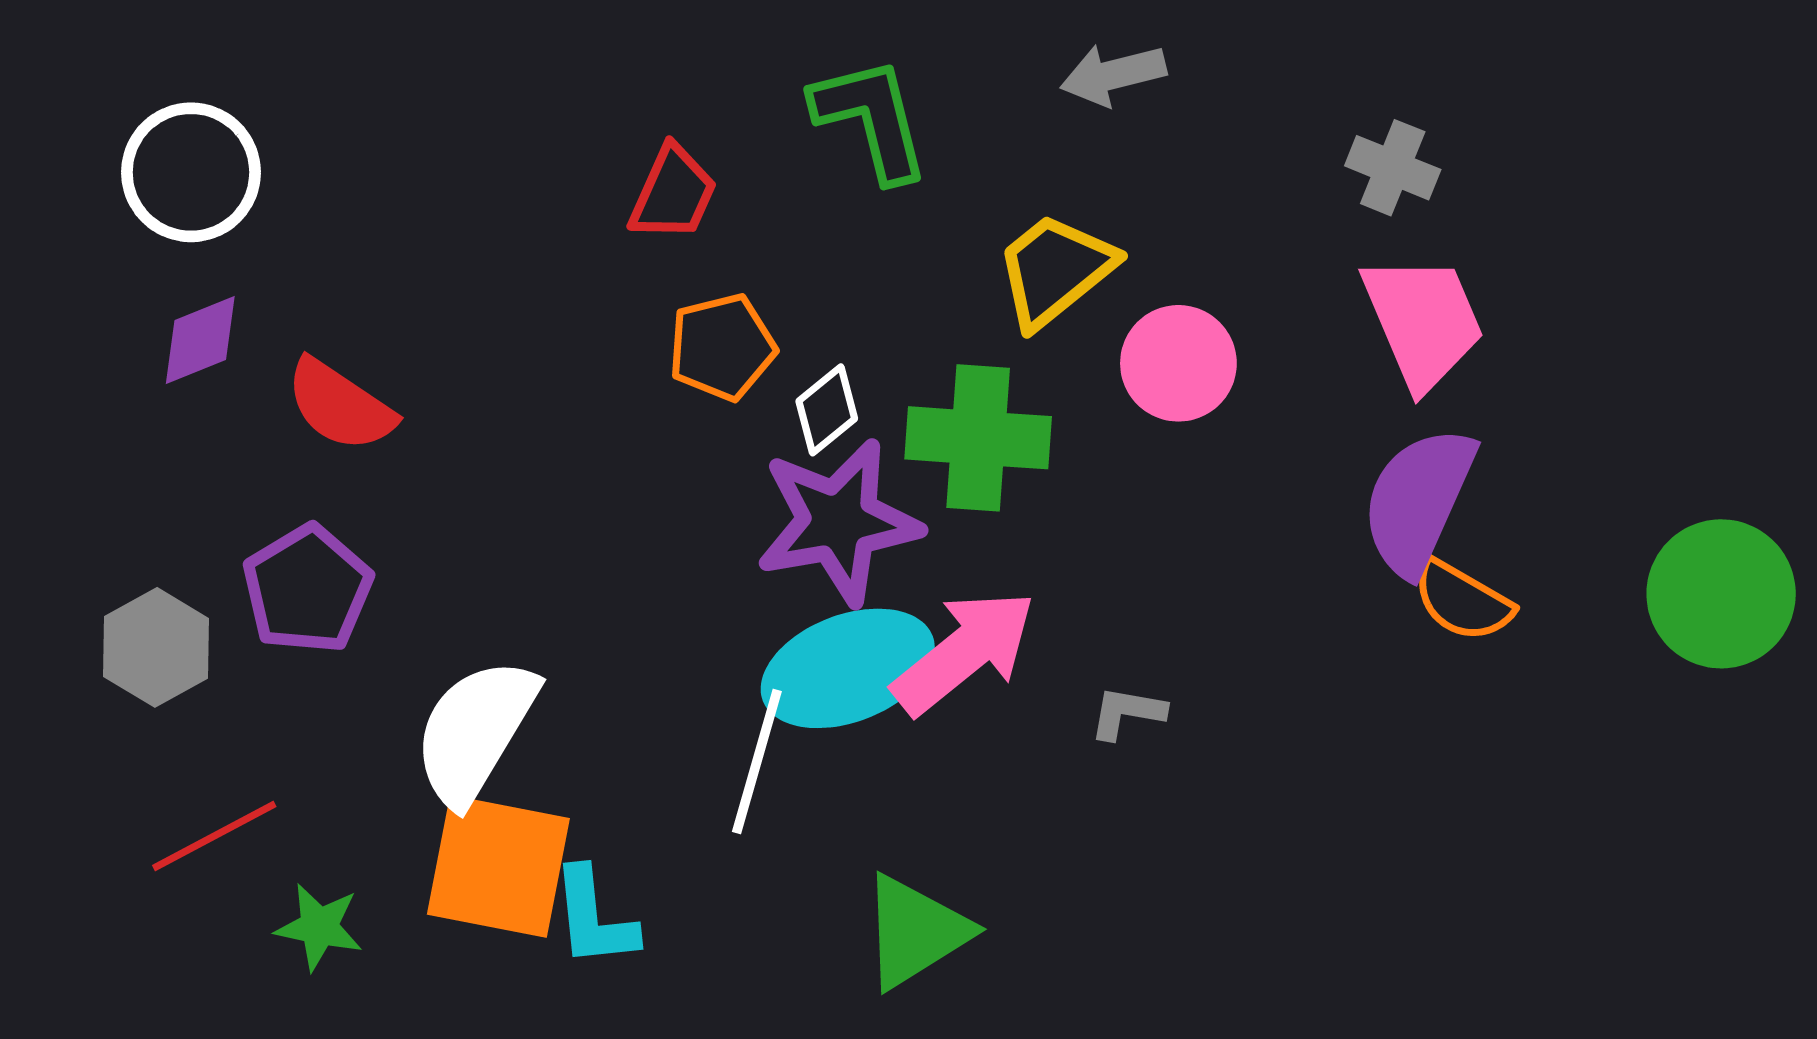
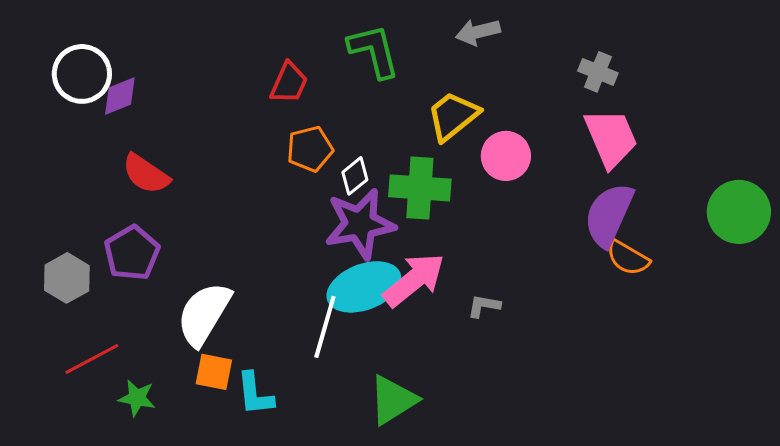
purple diamond: (200, 340) -> (120, 96), moved
green circle: (1721, 594) -> (739, 212), moved
orange square: (498, 866) -> (214, 372), size x0.6

